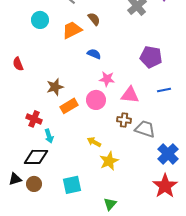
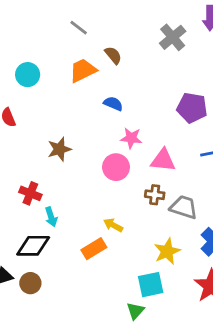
cyan circle: (40, 20) -> (28, 75), moved
orange rectangle: (69, 106) -> (94, 249), moved
yellow star: (109, 161) -> (167, 251), moved
cyan square: (72, 185) -> (151, 285), moved

